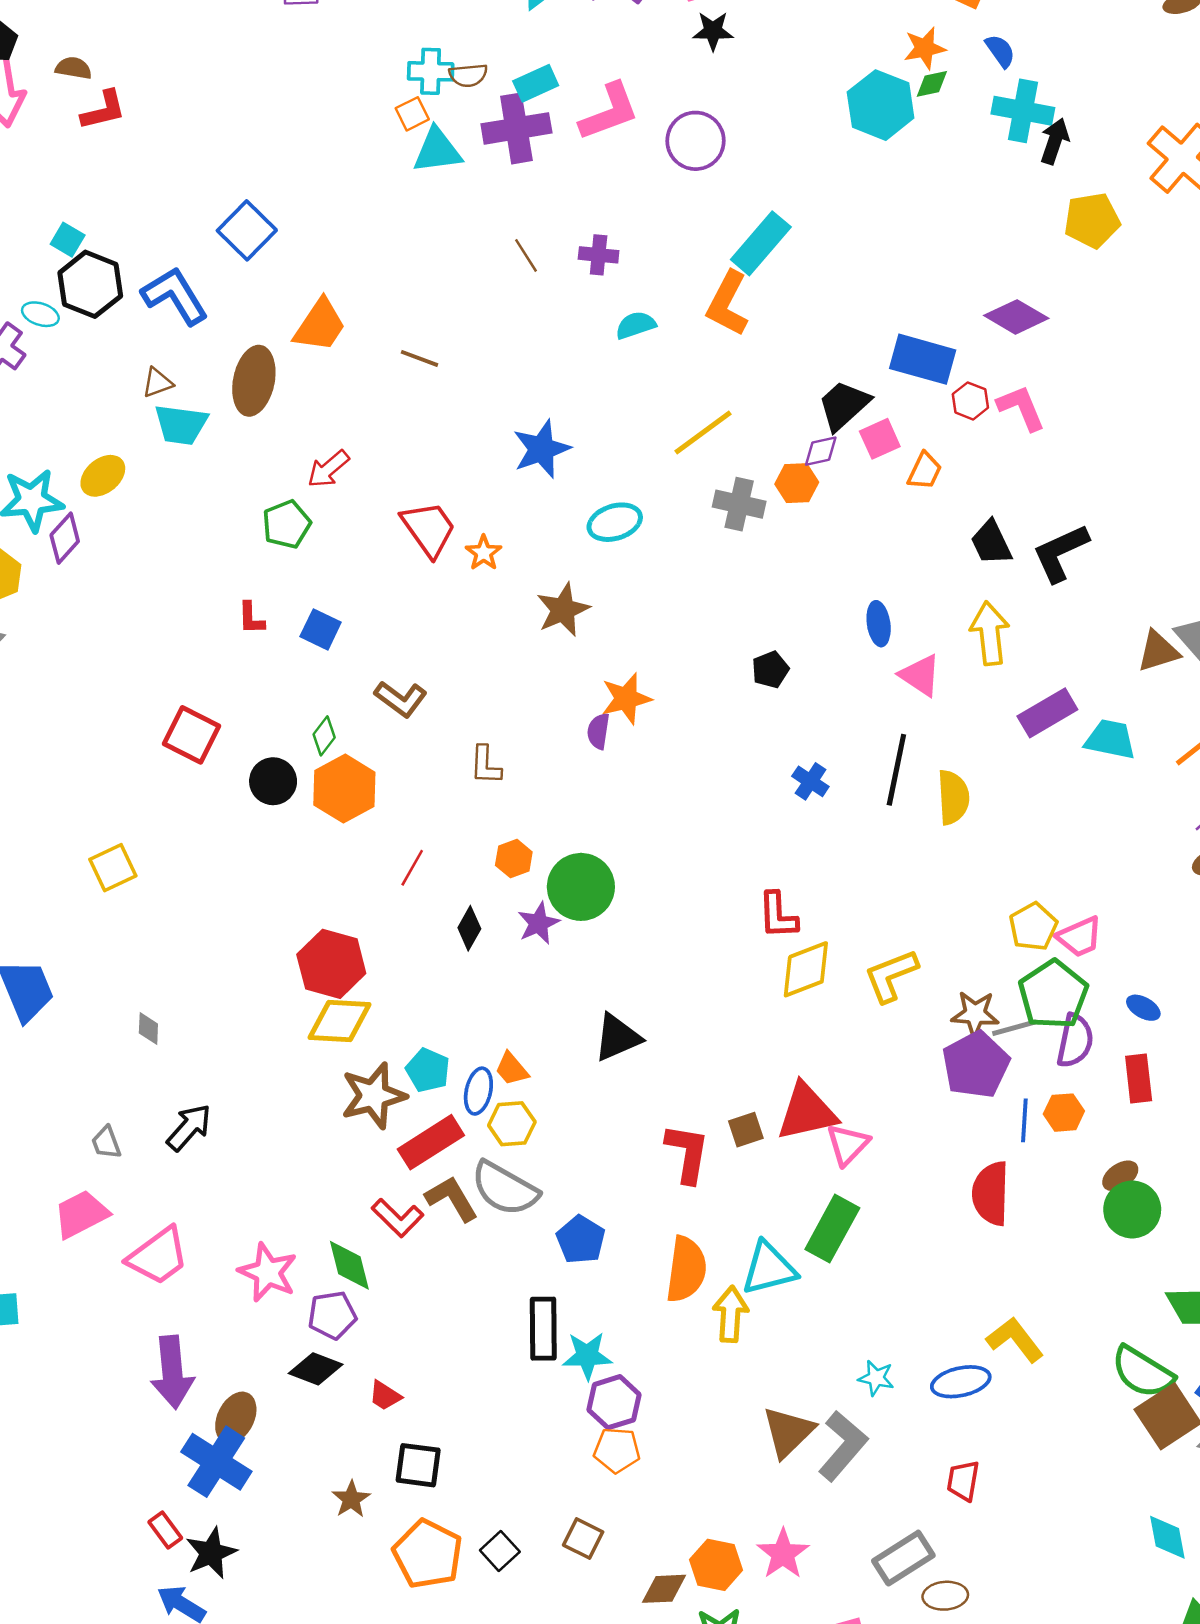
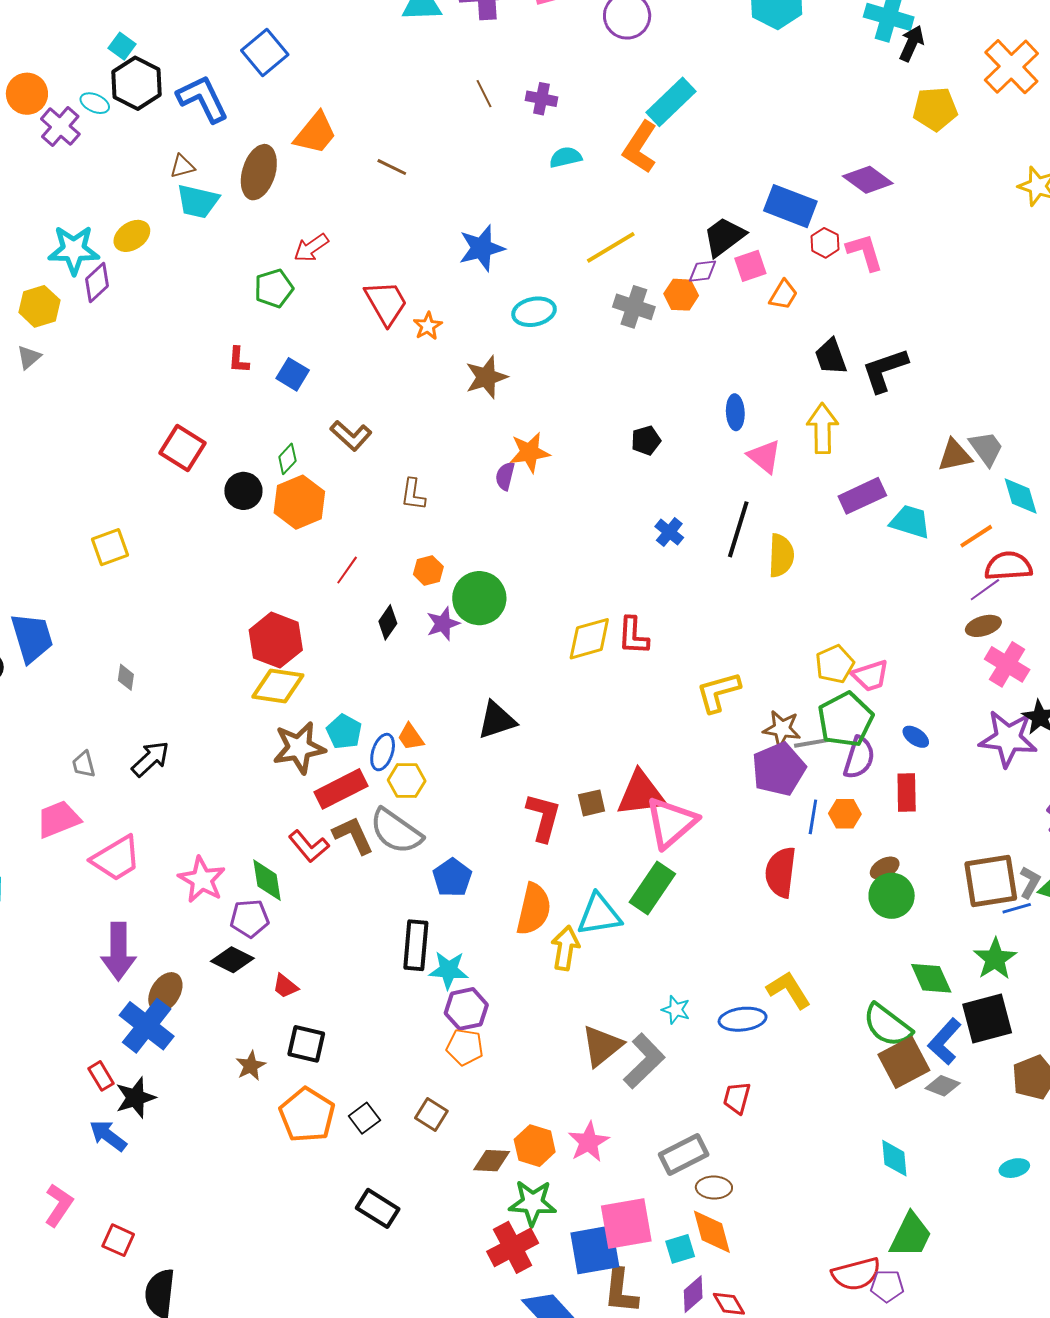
yellow diamond: (806, 969) -> (589, 639), moved
pink triangle: (848, 1145) -> (671, 823), size x1.5

